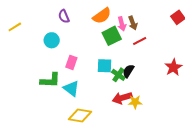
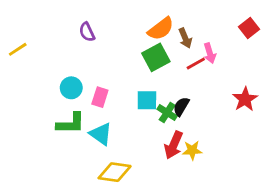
orange semicircle: (102, 16) -> (161, 29), moved
pink arrow: (122, 24) -> (210, 53), moved
cyan circle: (52, 40) -> (71, 88), moved
red arrow: (122, 98) -> (174, 145), turned -48

